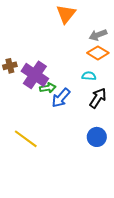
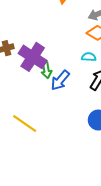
green arrow: (48, 88) -> (46, 70), turned 91

